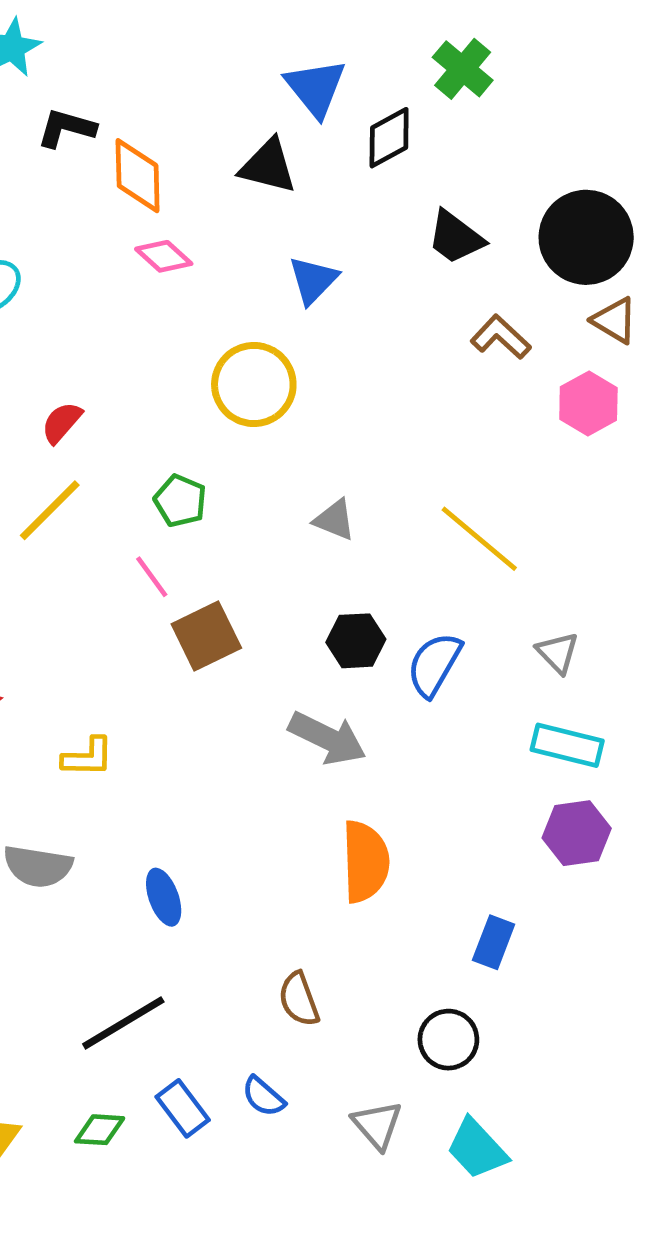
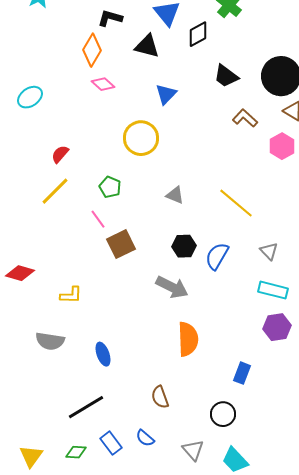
black L-shape: (66, 128) -> (110, 18), moved
orange diamond: (138, 176) -> (92, 50), turned 32

